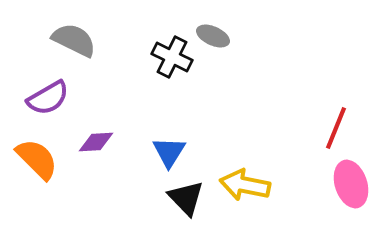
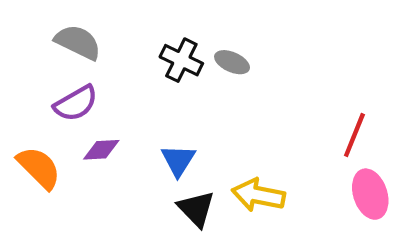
gray ellipse: (213, 36) -> (232, 62), moved
purple semicircle: (48, 98) -> (76, 103), moved

